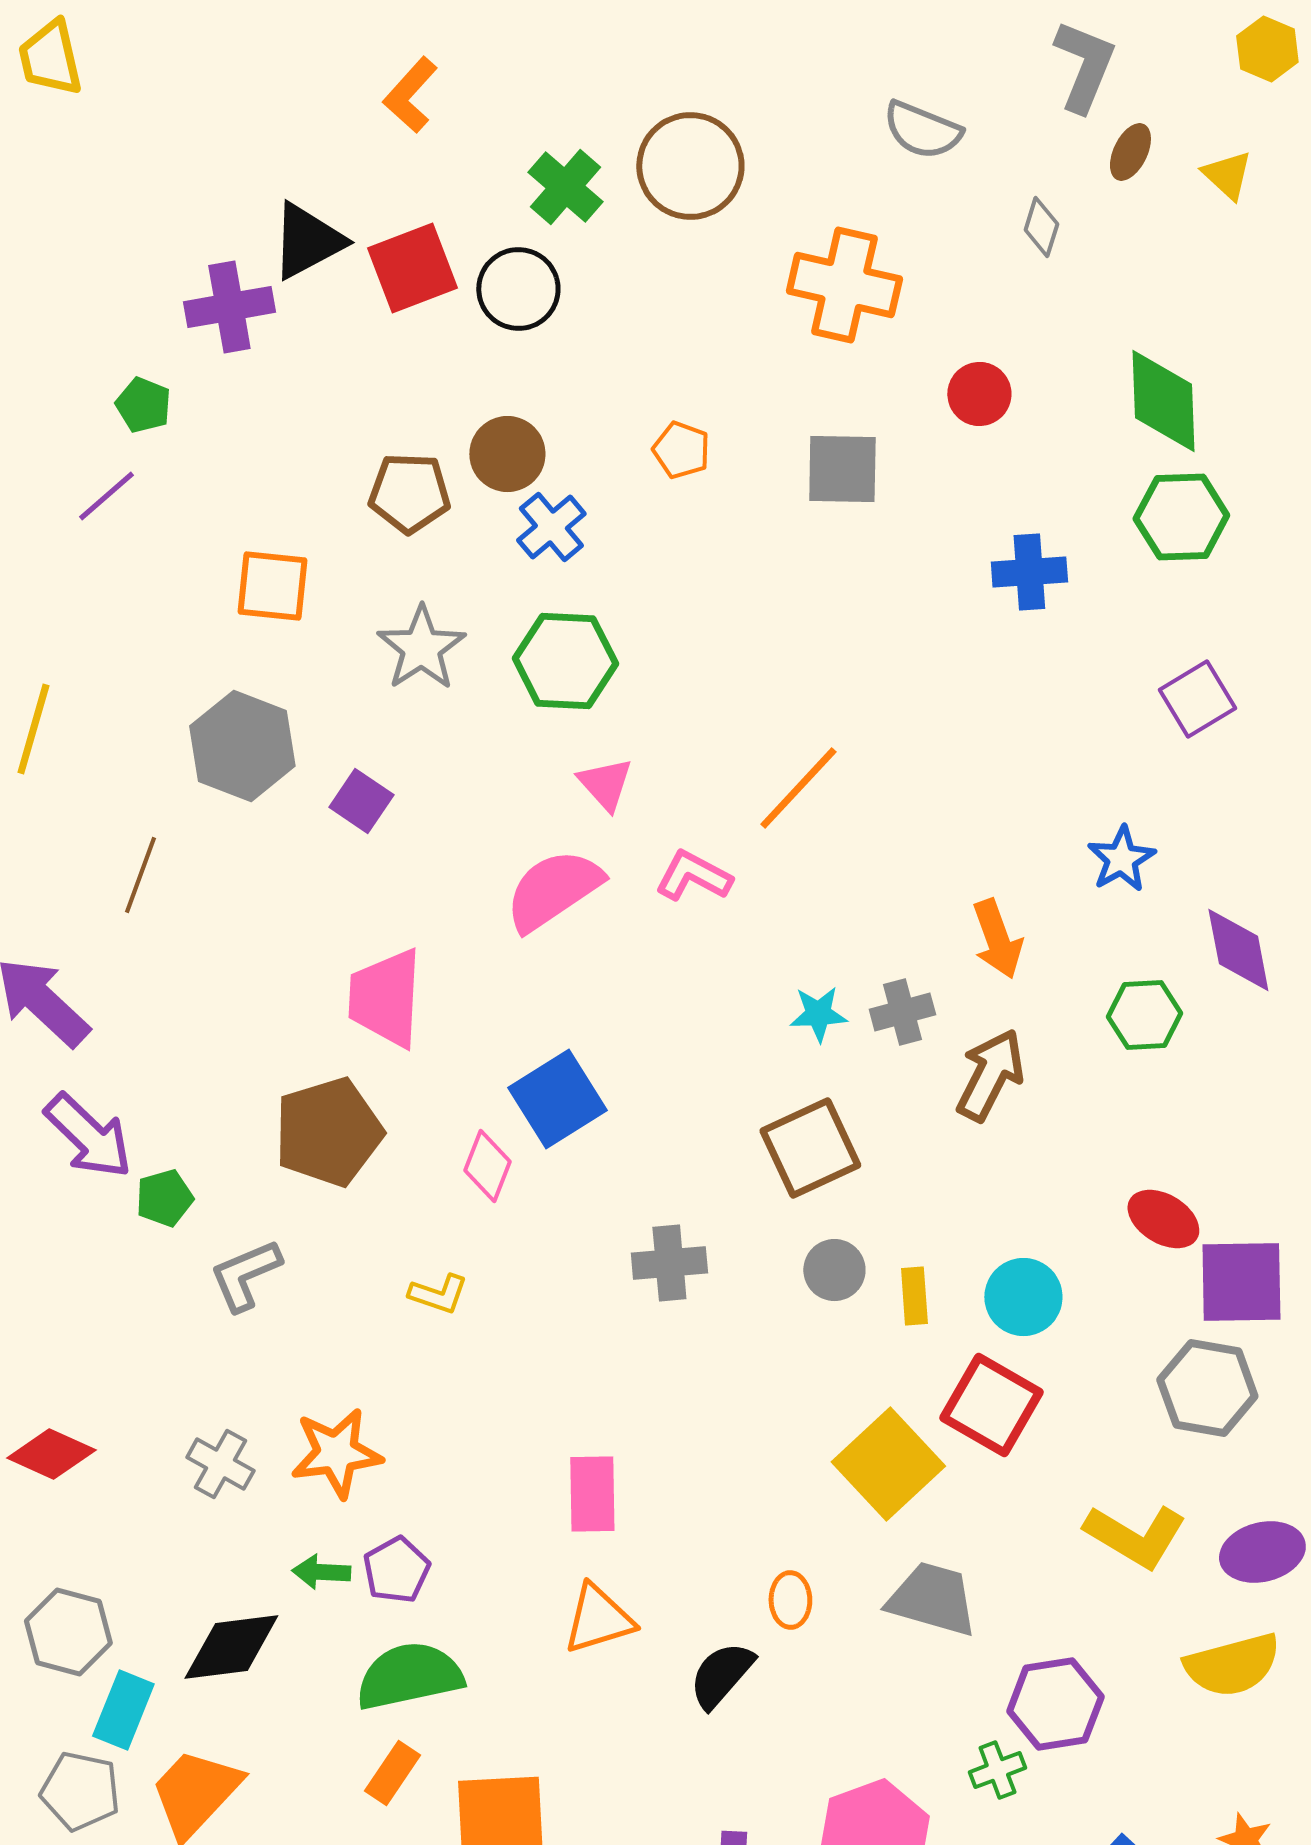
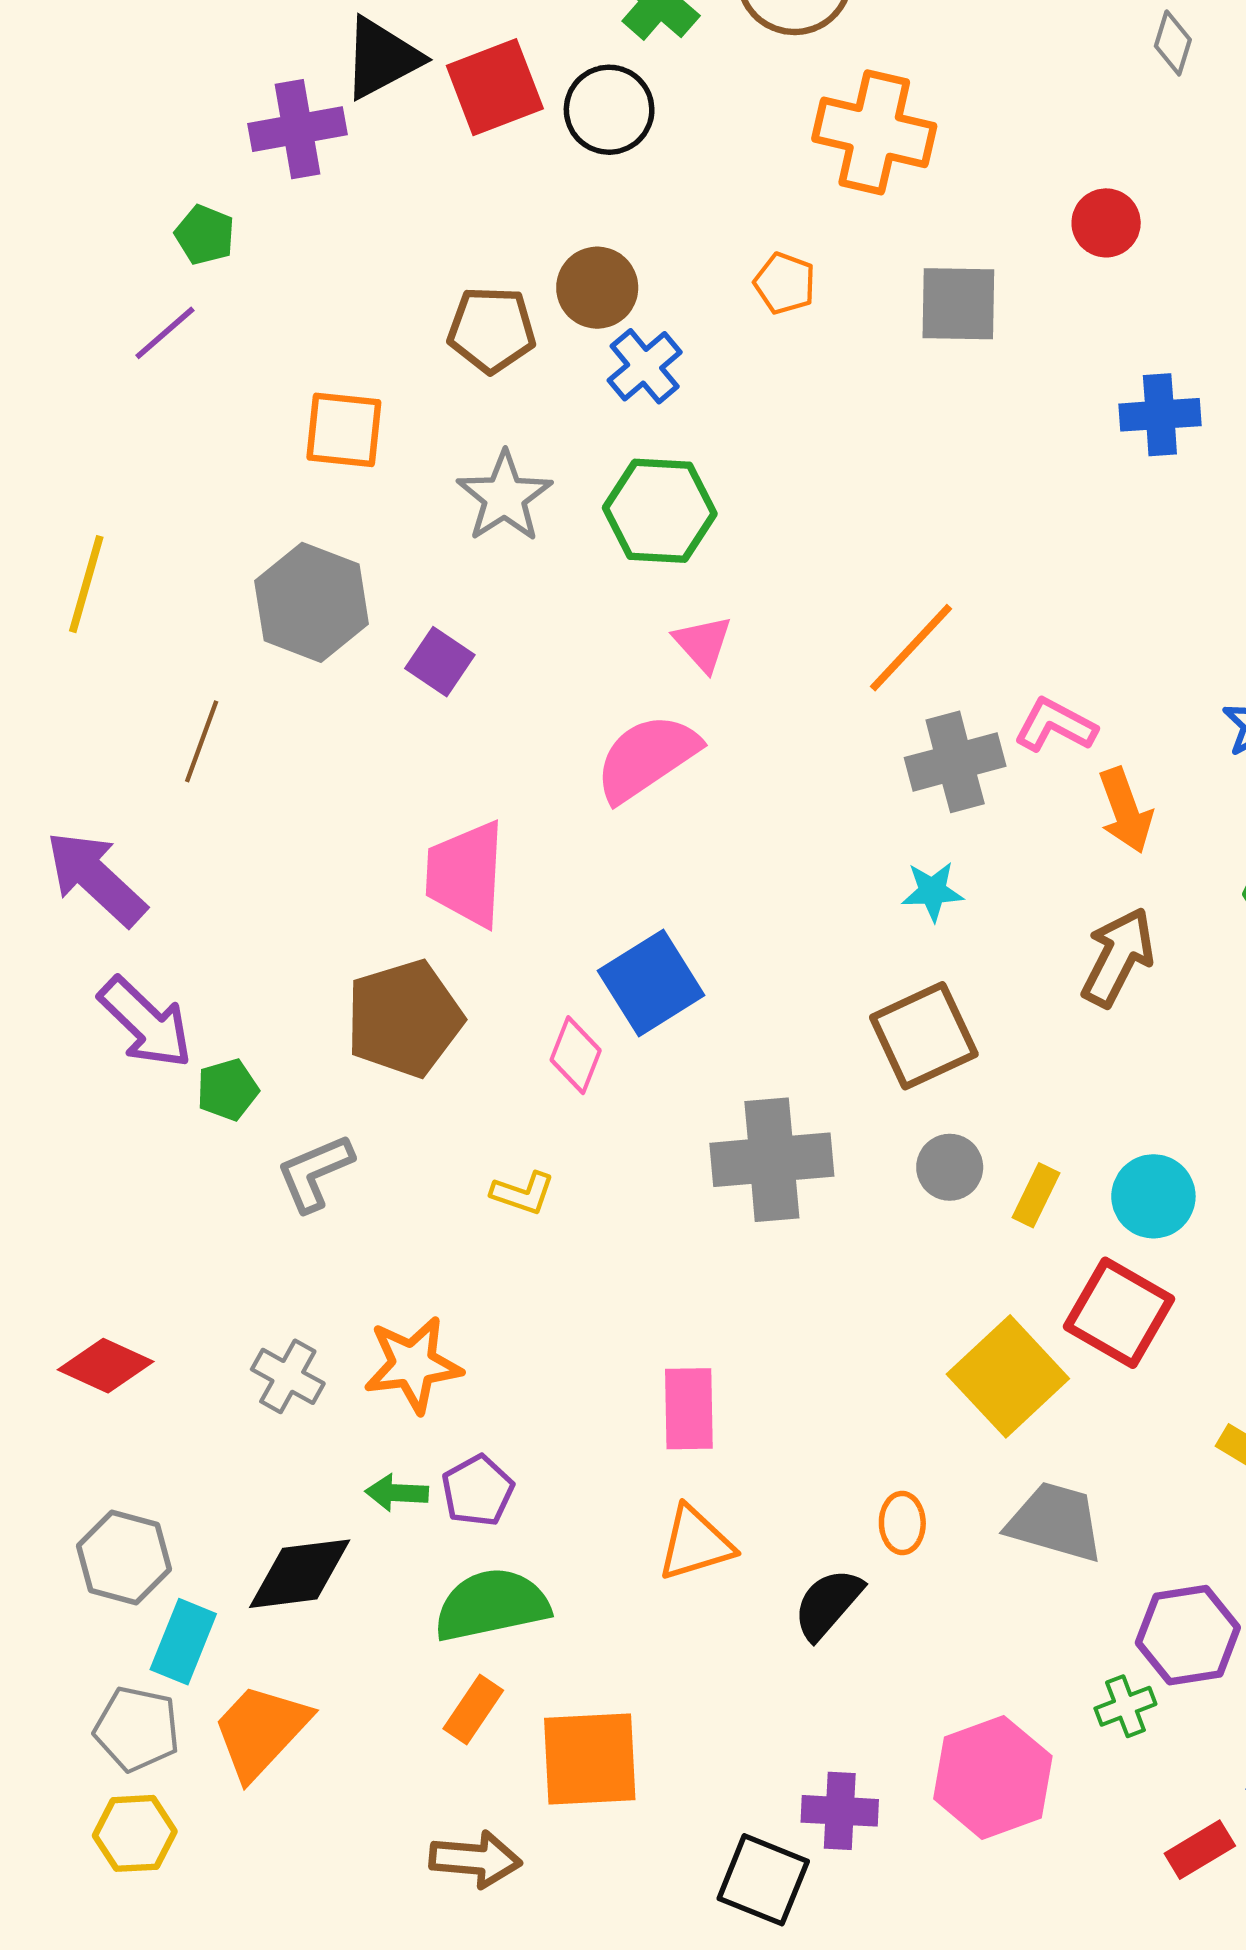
orange cross: (844, 285) -> (874, 132), moved
pink L-shape: (693, 876) -> (1055, 725), moved
gray cross: (902, 1012) -> (955, 762), moved, size x1.4
gray cross: (669, 1263) -> (772, 1160), size x1.5
yellow rectangle: (914, 1296) -> (1036, 1195), turned 30

